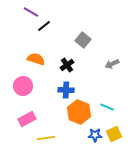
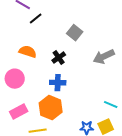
gray arrow: (112, 64) -> (104, 57), size x1.5
cyan line: (107, 107) -> (111, 105), moved
orange hexagon: (79, 112) -> (51, 108), moved

